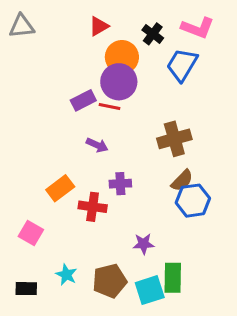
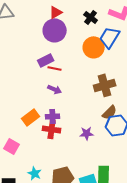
orange circle: (122, 57) -> (94, 47), moved
purple circle: (119, 82) -> (55, 30), moved
red line: (110, 106) -> (55, 68), moved
purple cross: (120, 184) -> (53, 116), moved
purple star: (143, 244) -> (87, 133), moved

